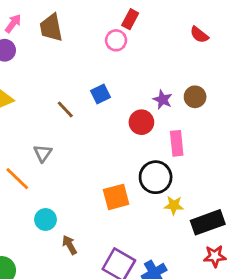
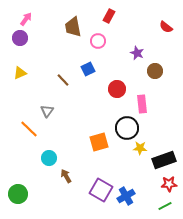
brown trapezoid: (51, 28) -> (73, 27), moved
red semicircle: (199, 35) -> (166, 27), moved
pink circle: (116, 40) -> (98, 41), moved
purple star: (163, 100) -> (137, 53), moved

